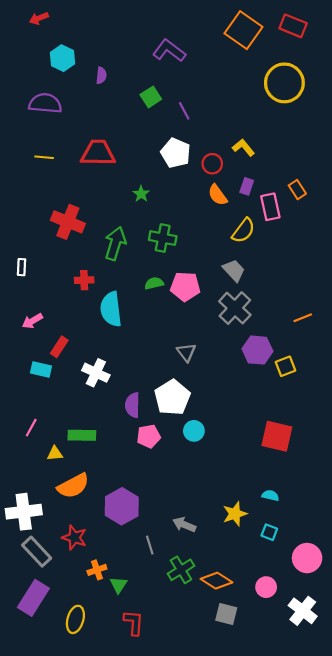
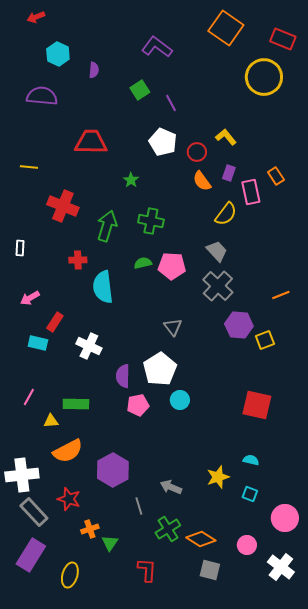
red rectangle: (293, 26) -> (283, 39), moved
yellow line: (44, 157) -> (29, 167), moved
red L-shape: (134, 623) -> (147, 570), moved

